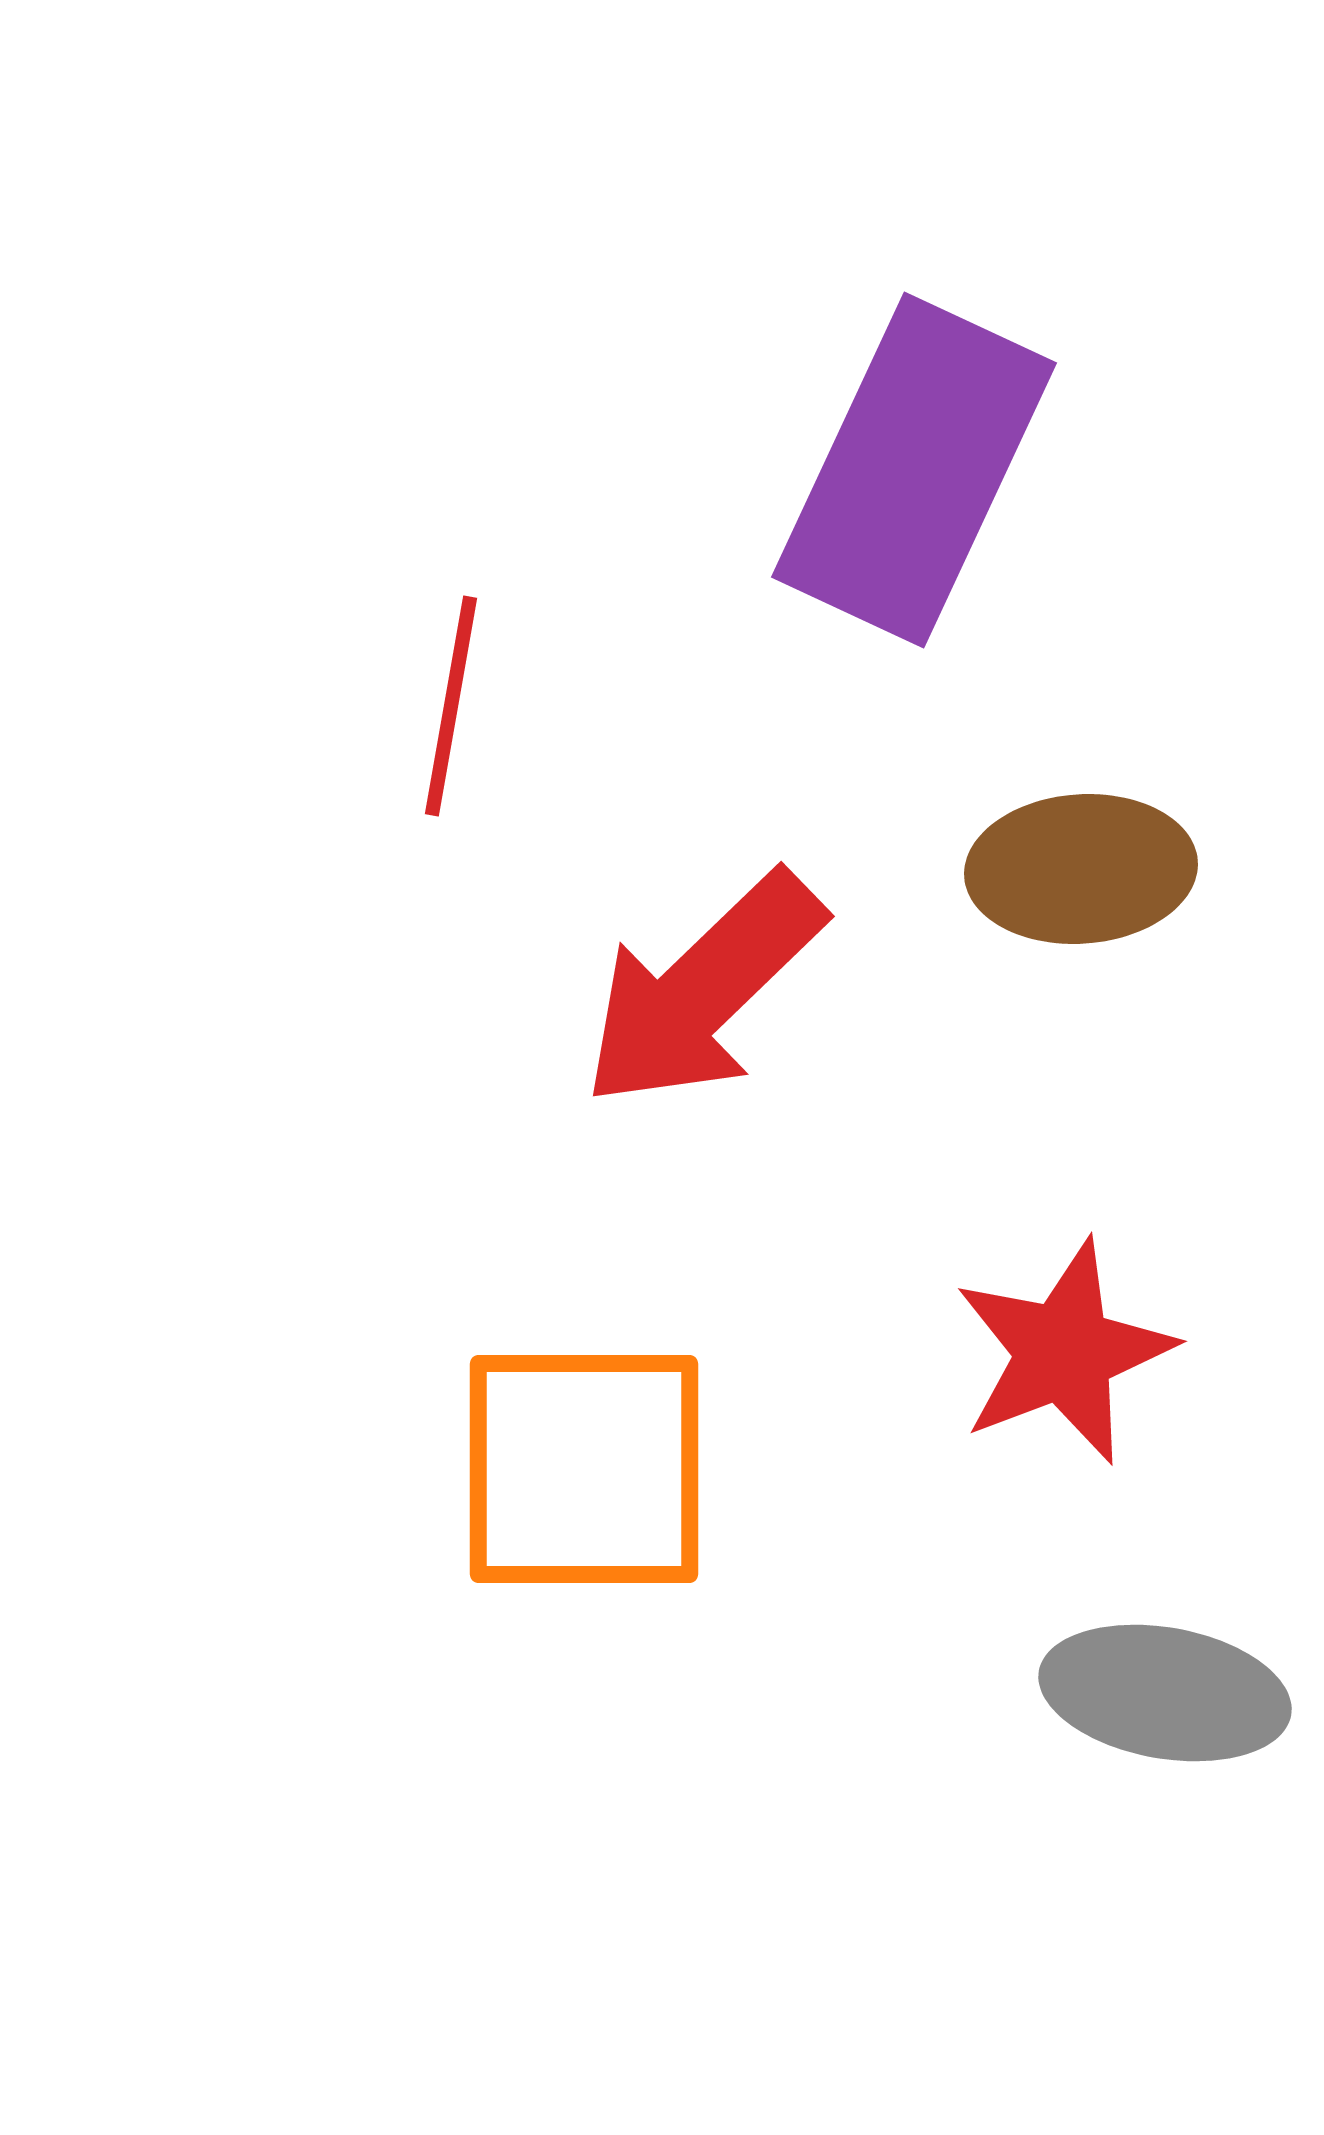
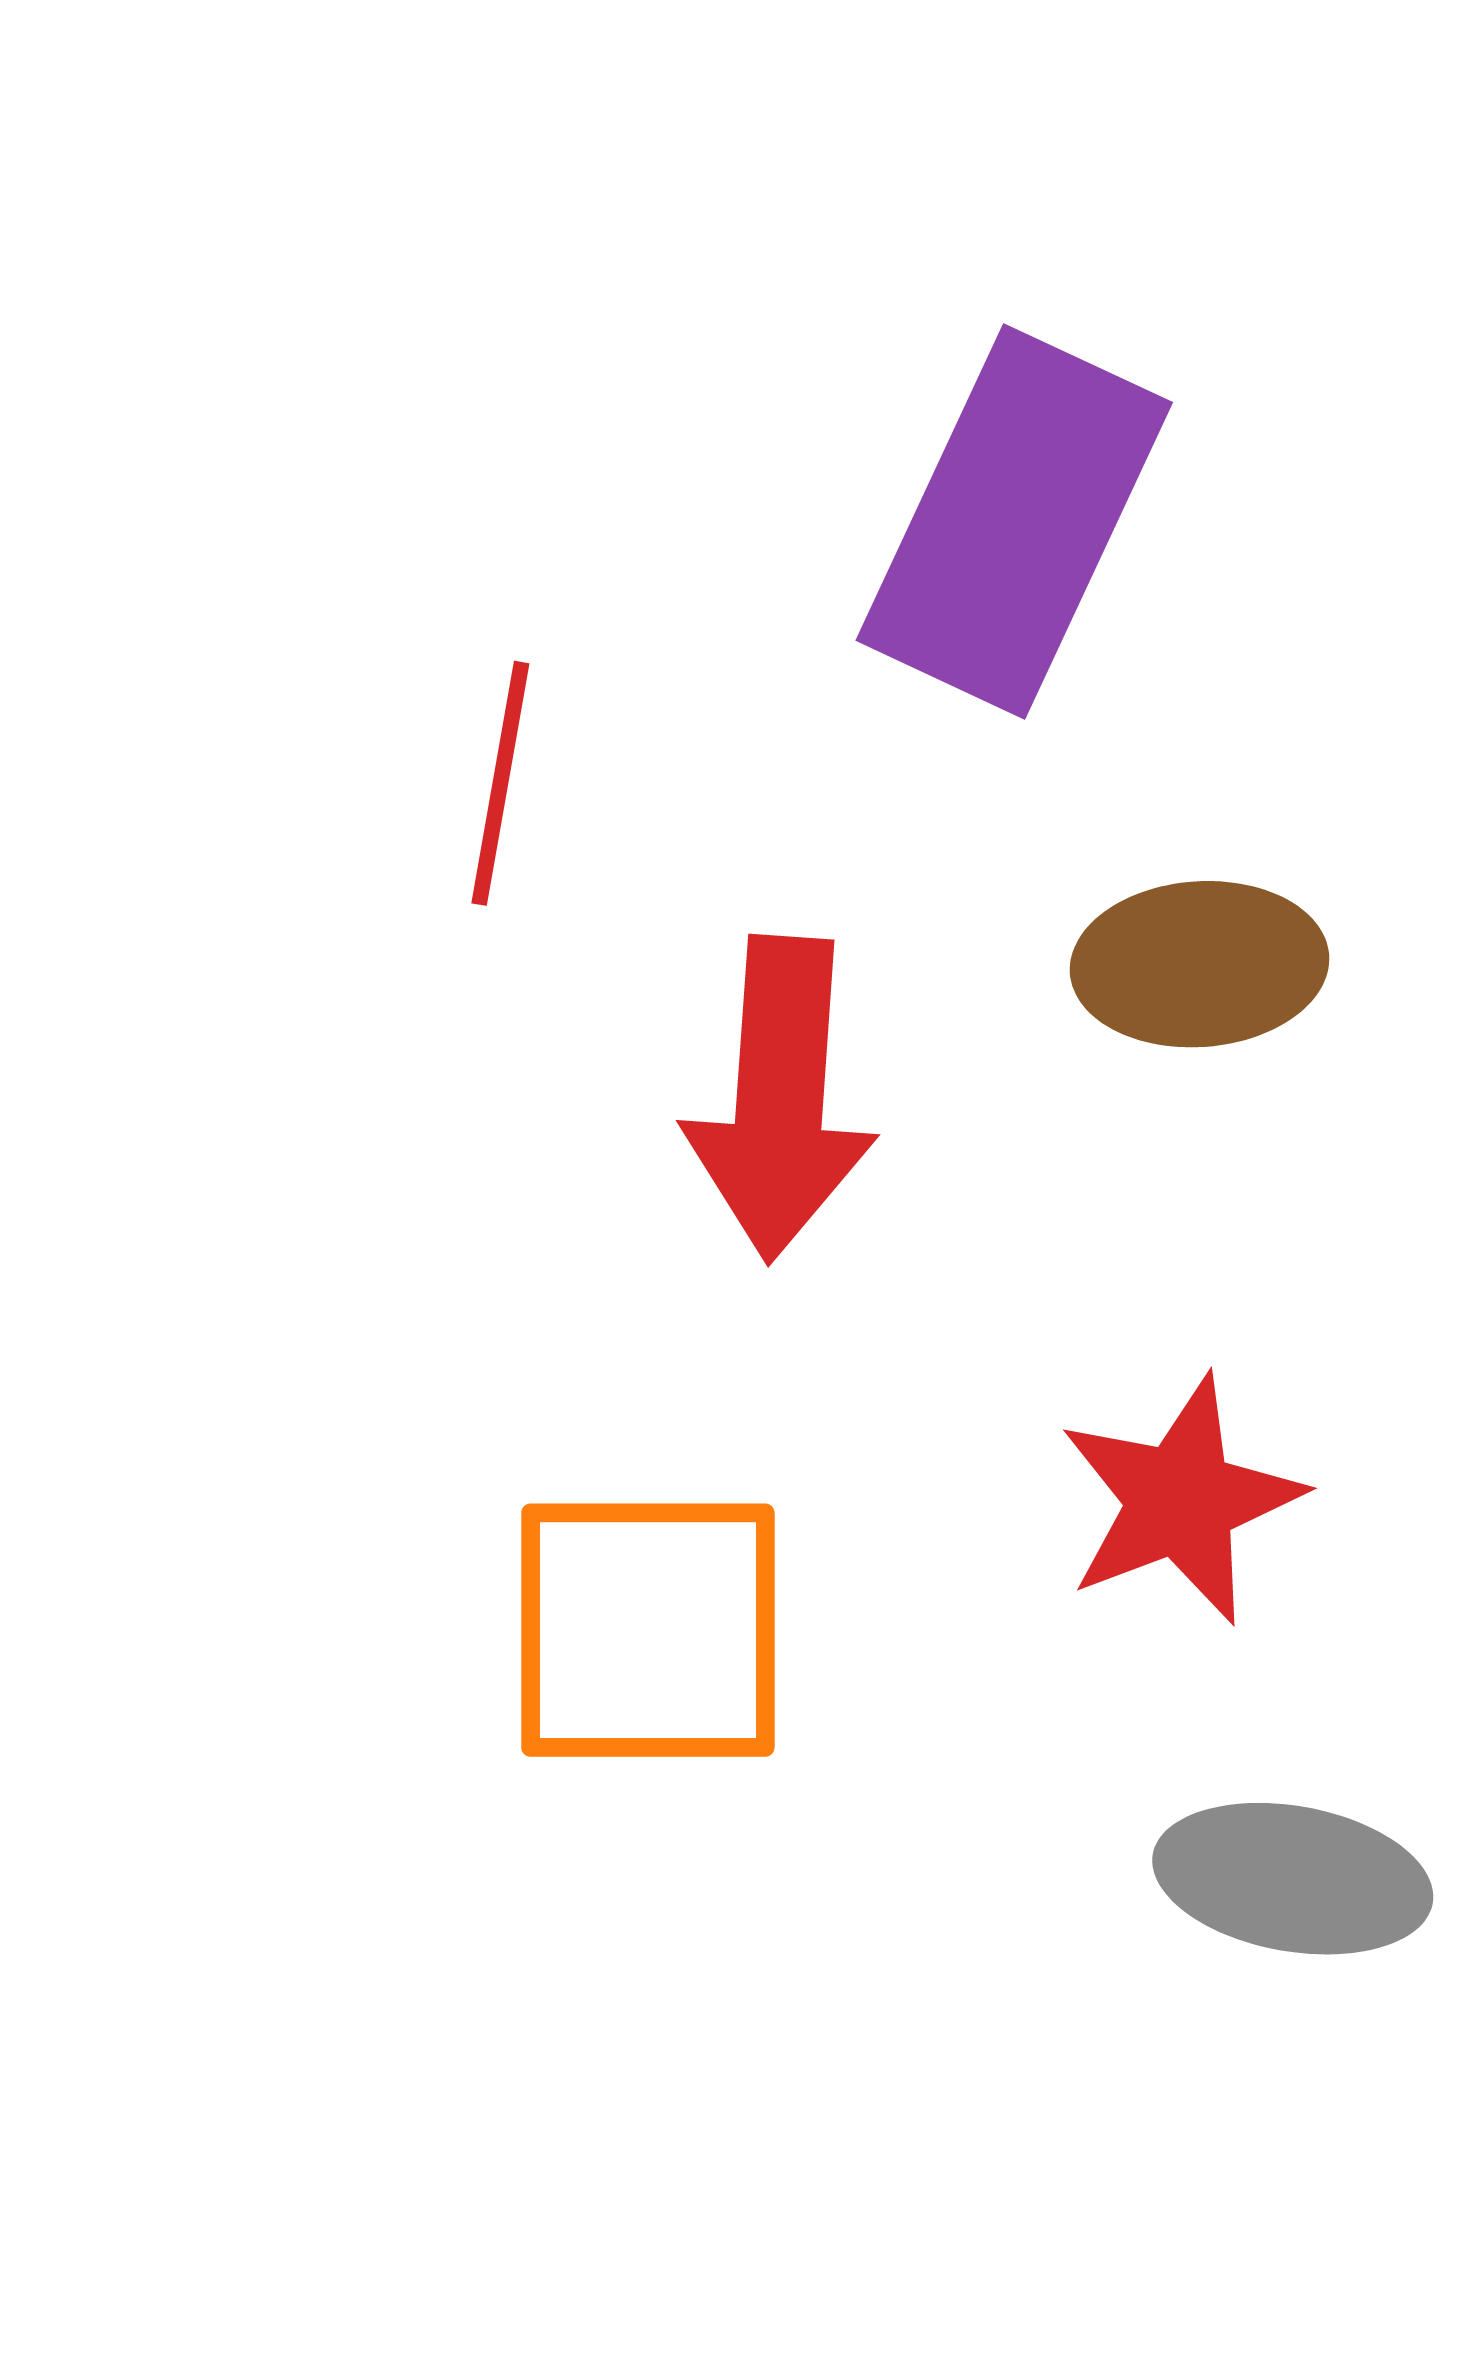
red arrow: (703, 990) -> (780, 1098), turned -42

